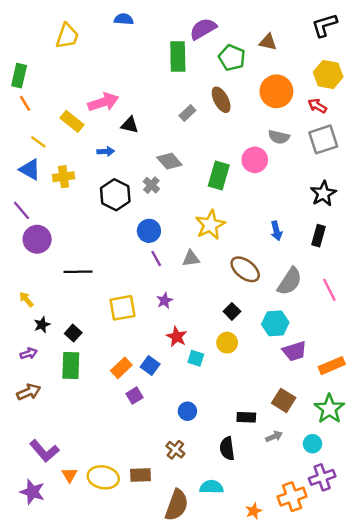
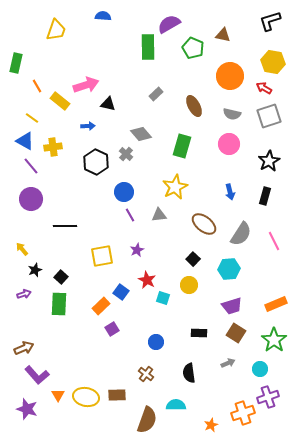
brown ellipse: (221, 100) -> (194, 106), moved
orange line: (25, 103) -> (37, 86), moved
pink circle: (255, 160) -> (229, 144), moved
purple line: (21, 210) -> (31, 166), moved
purple trapezoid: (294, 351) -> (232, 306), moved
blue square: (150, 366) -> (121, 292), moved
brown arrow: (29, 392) -> (24, 348), moved
black rectangle: (246, 417) -> (199, 333), moved

